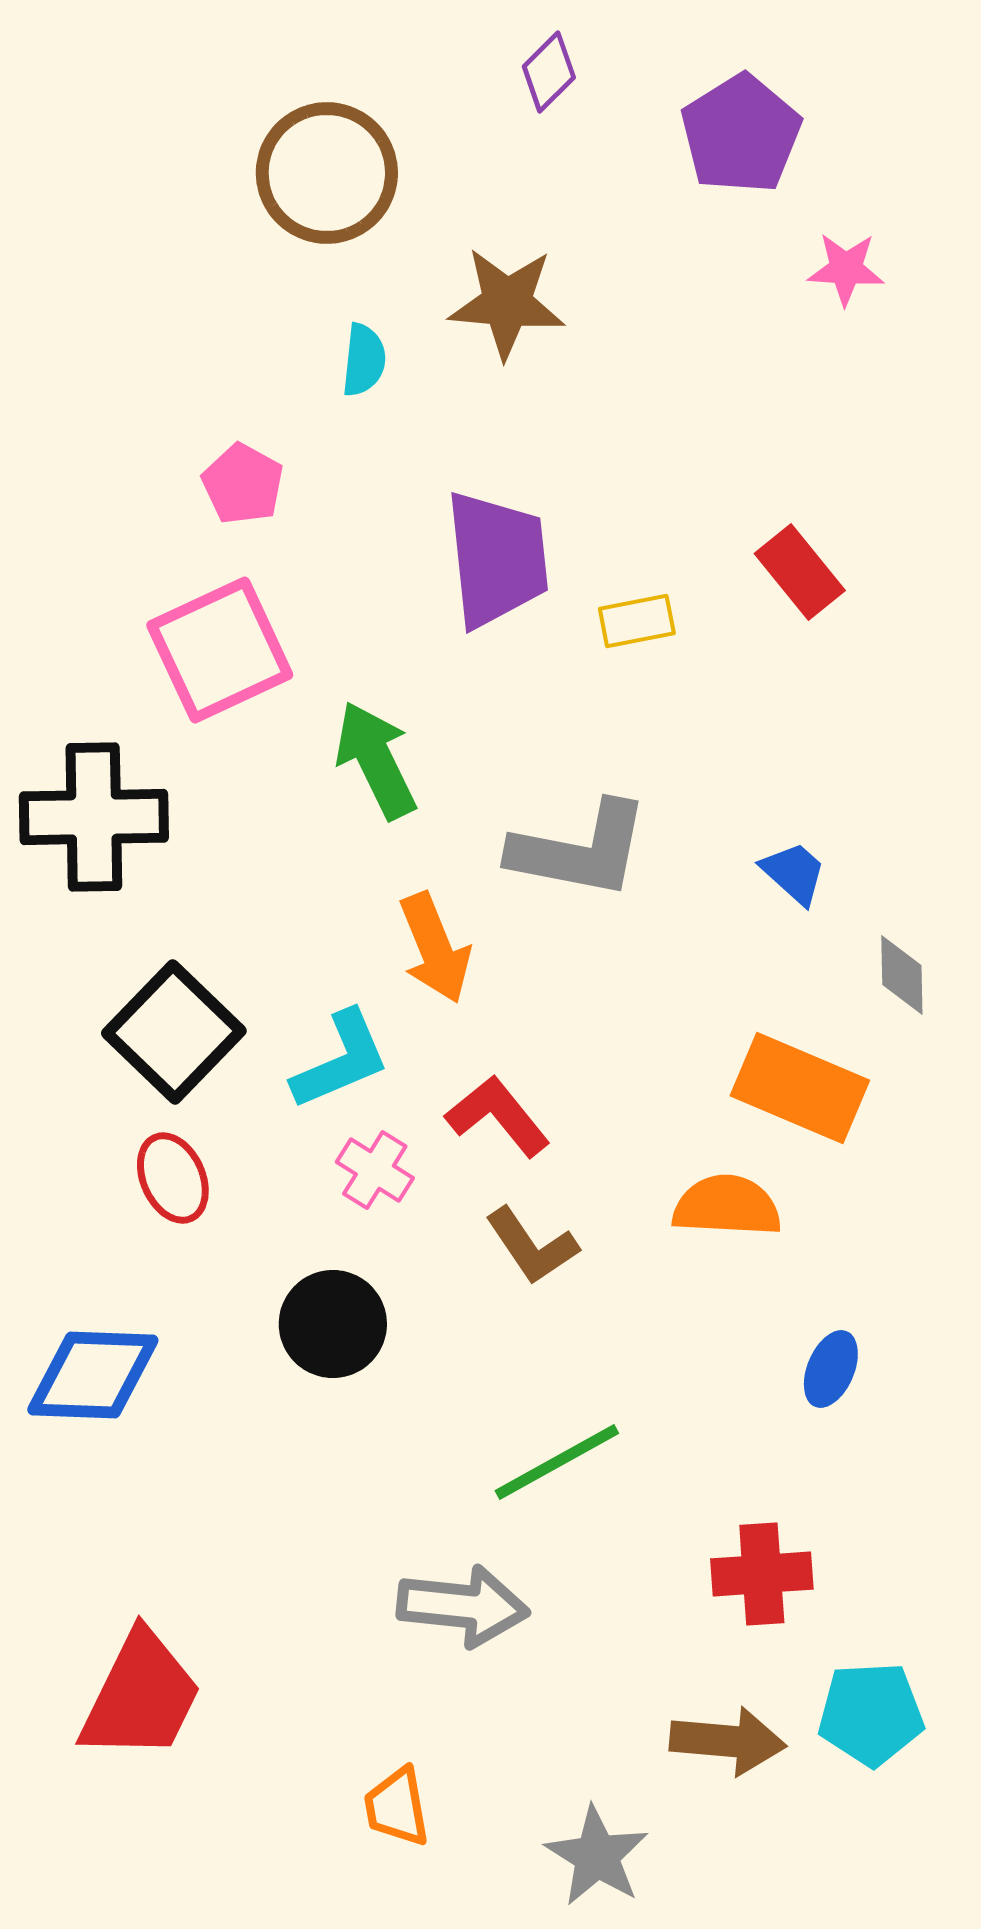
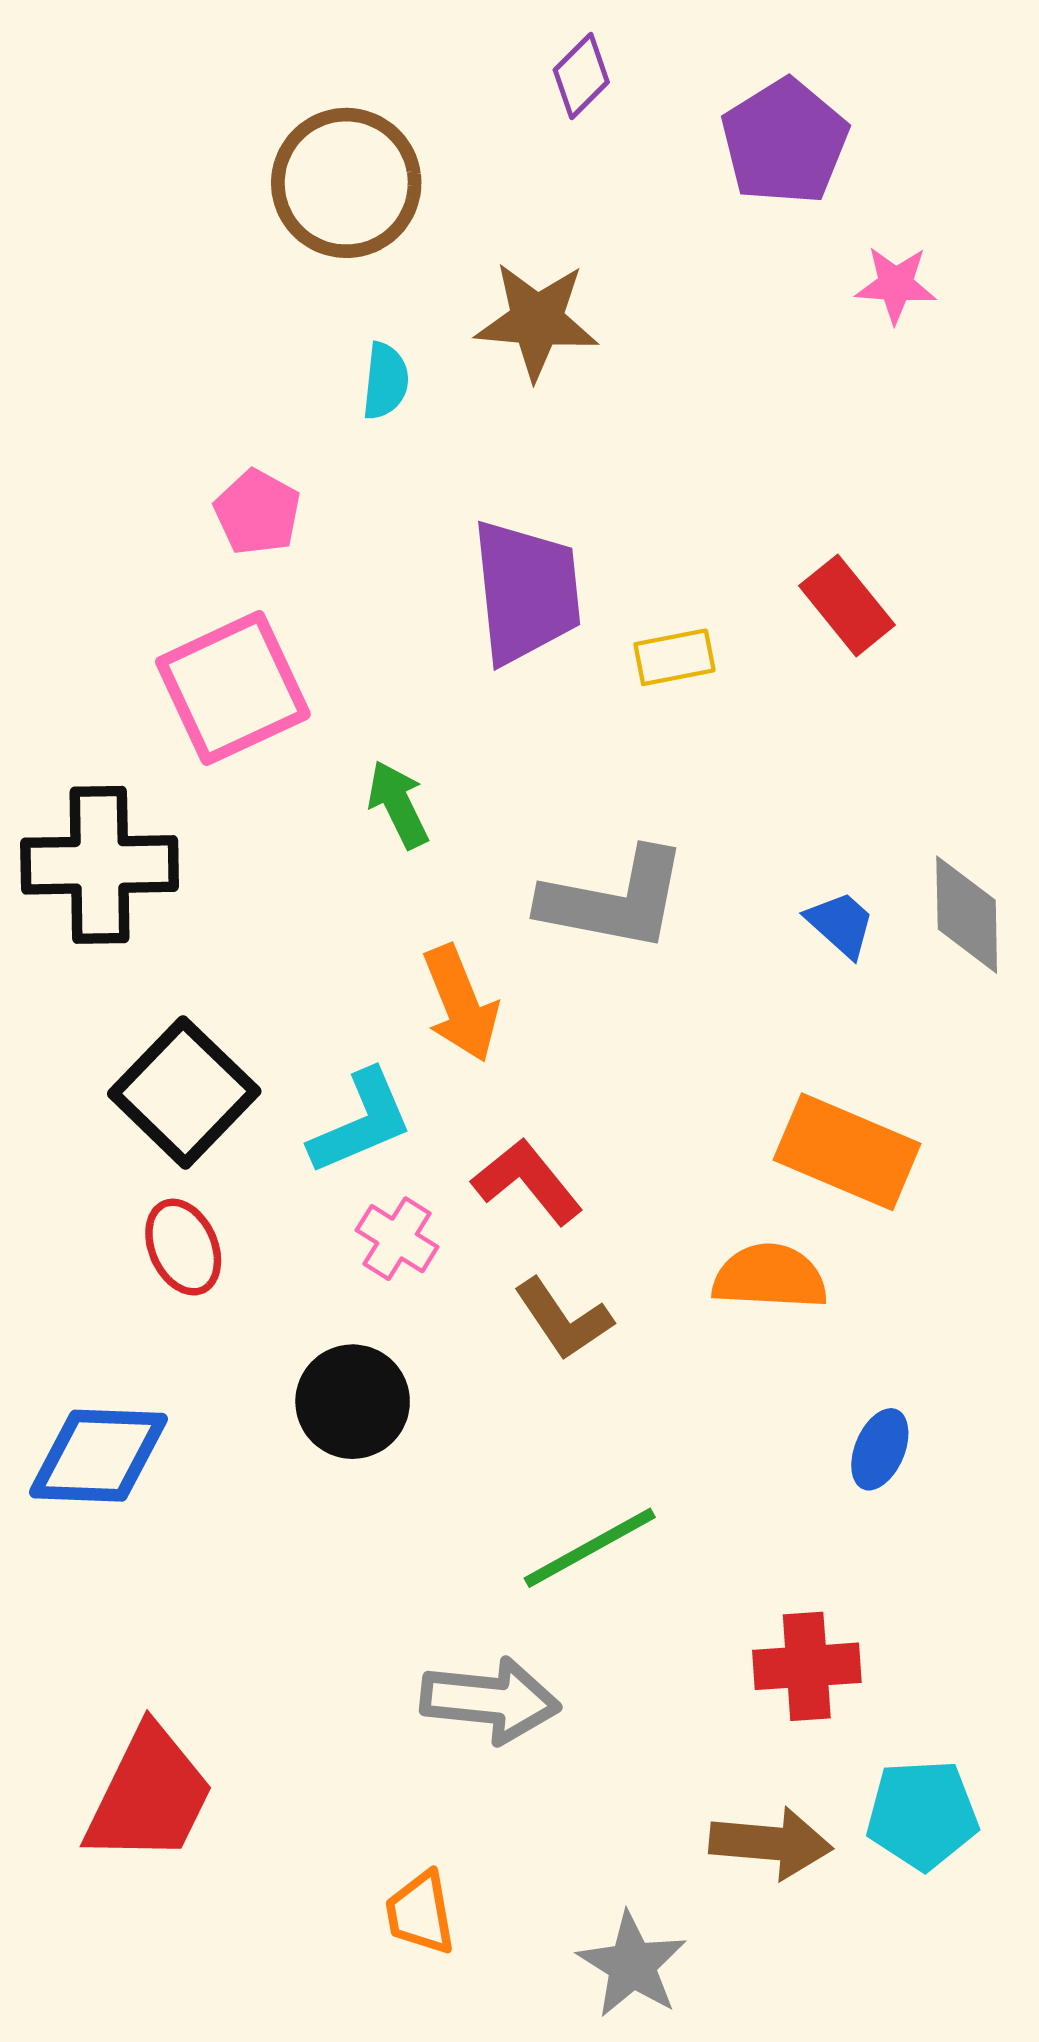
green arrow: (376, 760) -> (398, 804), size x0.7
gray diamond: (902, 975) -> (967, 915), moved, size x1.4

